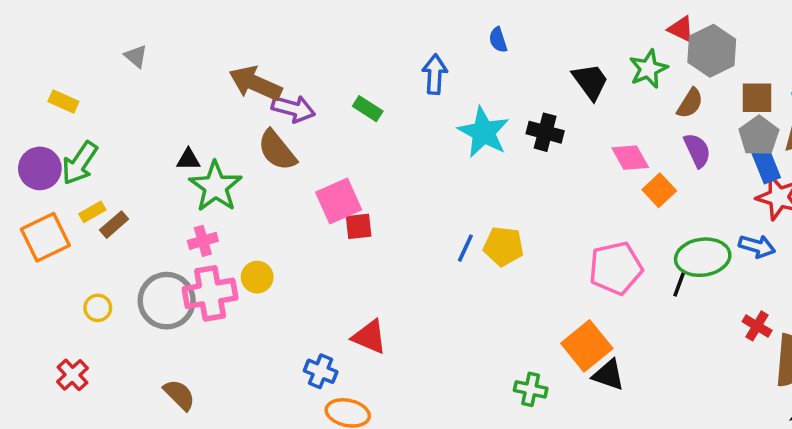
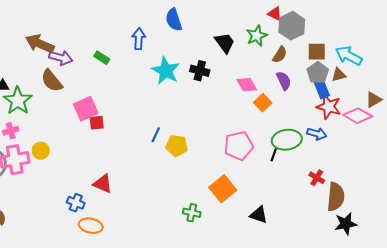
blue semicircle: (498, 40) -> (174, 20), size x1.6
yellow pentagon: (503, 246) -> (177, 146), moved
black triangle: (609, 375) -> (259, 215), moved

